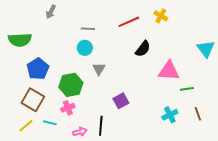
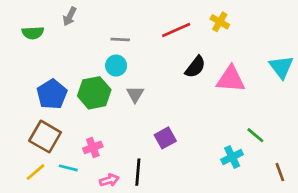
green semicircle: (20, 40) -> (33, 33), moved, size x0.7
pink triangle: (169, 71) -> (231, 79), moved
green hexagon: (71, 85) -> (94, 93), moved
green line: (187, 89) -> (255, 135), moved, turned 48
brown line: (198, 114) -> (280, 172), moved

